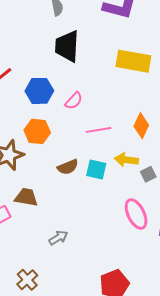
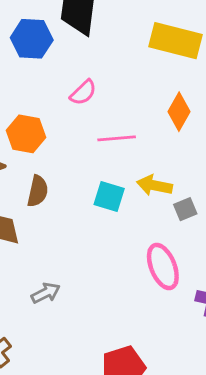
blue hexagon: (39, 91) -> (32, 39), moved
orange diamond: (141, 126) -> (179, 112), moved
brown semicircle: (68, 167) -> (38, 191), moved, turned -60

